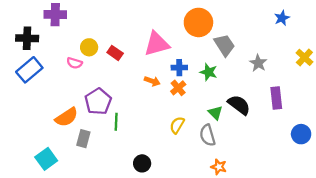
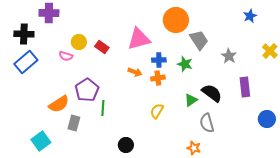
orange cross: (178, 88) -> (158, 78), turned 32
green triangle: (215, 113) -> (191, 100), turned 40
gray semicircle: (207, 135) -> (207, 123), moved

